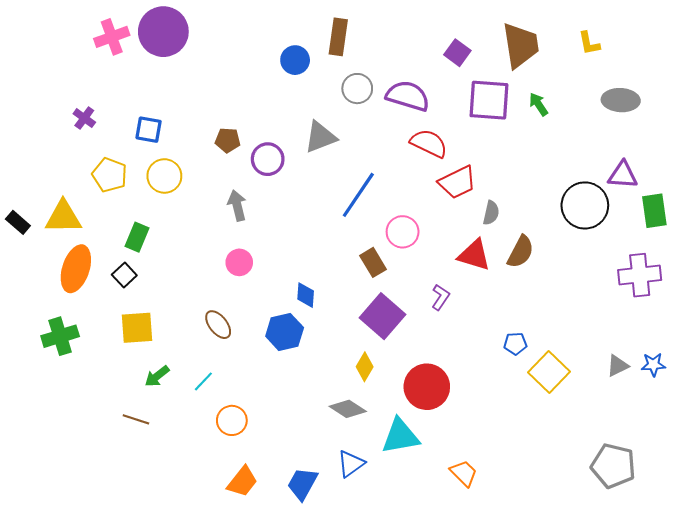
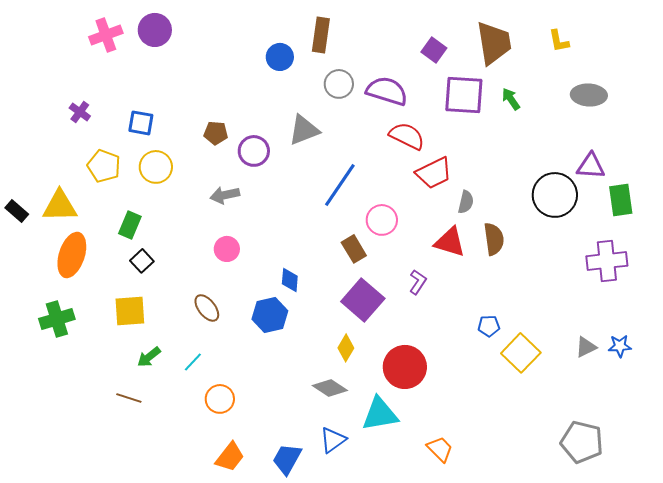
purple circle: (163, 32) -> (155, 30), size x0.7
gray arrow: (237, 205) -> (225, 195), turned -88
brown semicircle: (521, 252) -> (494, 239), turned -36
black square: (124, 275) -> (142, 261), moved

